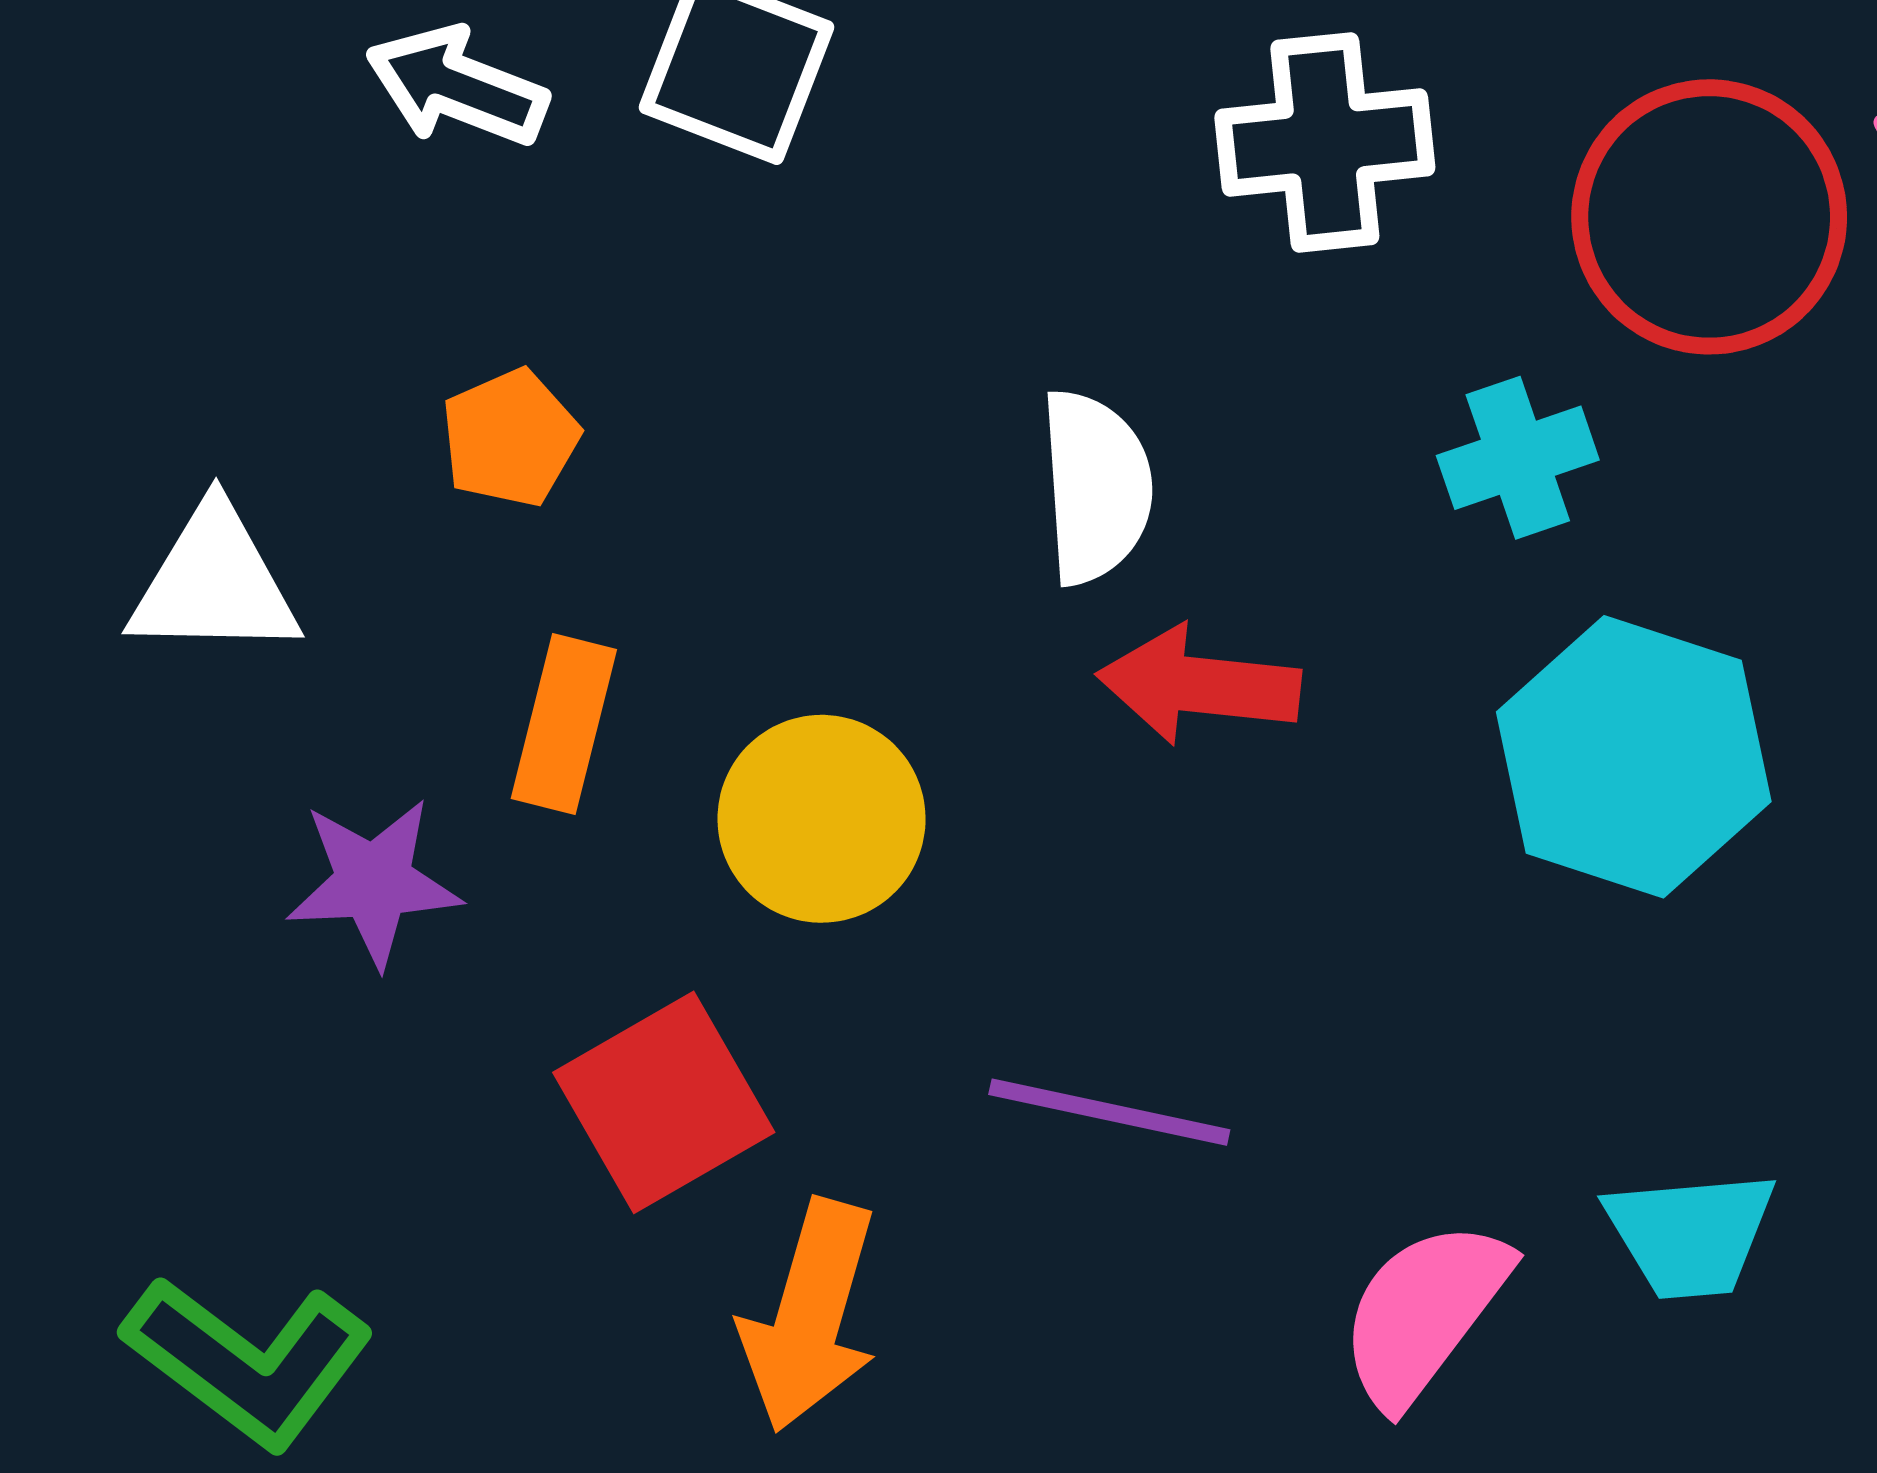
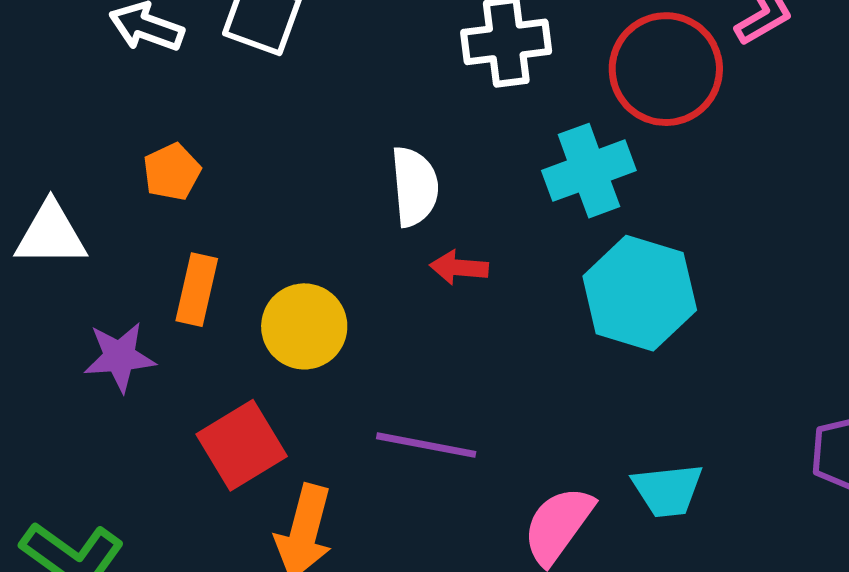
cyan cross: (1518, 458) -> (589, 171), size x1.4
red arrow: (1199, 685) -> (459, 268), size x0.7

